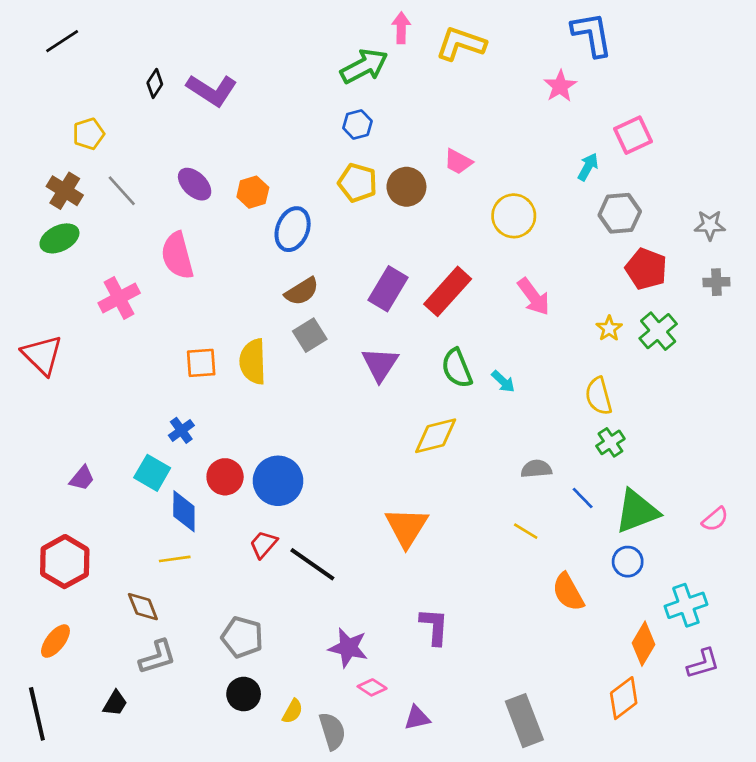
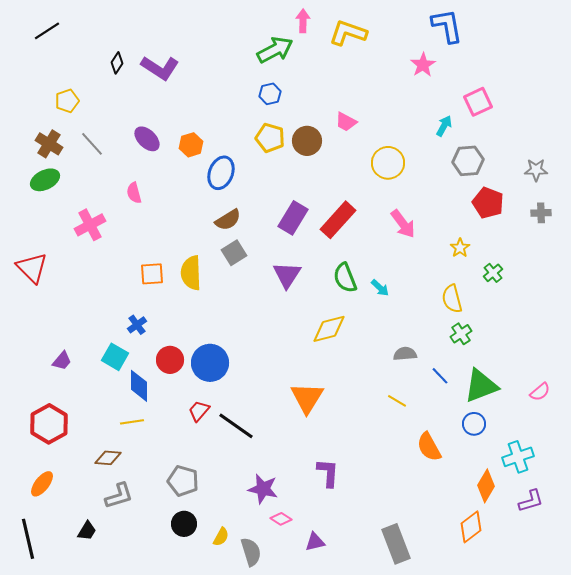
pink semicircle: (177, 256) -> (134, 193), size x0.6
green cross: (658, 331) -> (493, 273), moved, size x0.7
brown diamond: (143, 607) -> (108, 458), turned -64

